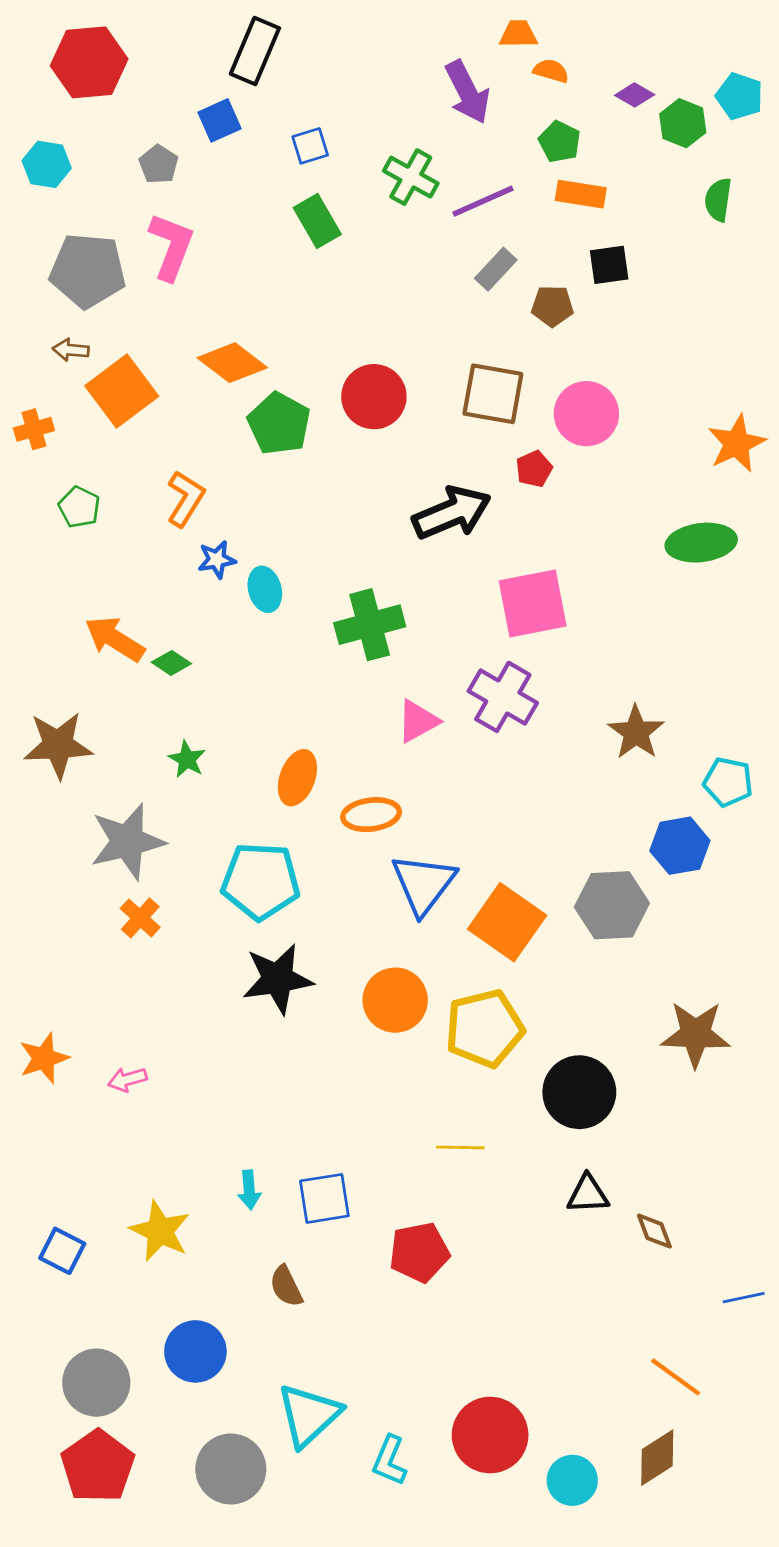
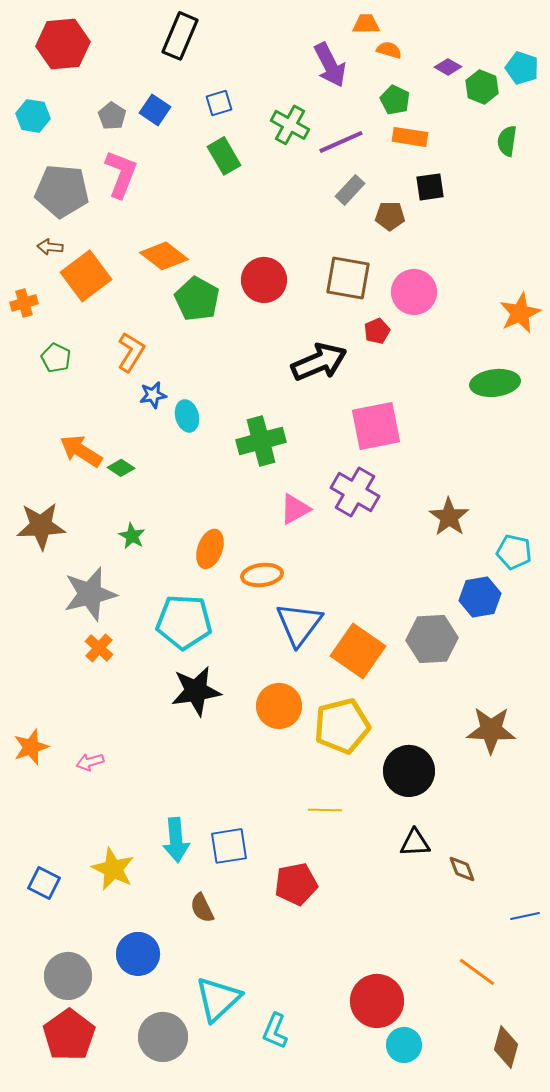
blue square: (220, 120) -> (155, 110), moved, turned -32
cyan arrow: (249, 1190) -> (176, 840), size x1.6
red circle: (490, 1435) -> (377, 1001), moved
brown diamond: (657, 1458) -> (506, 1047), moved, turned -42

